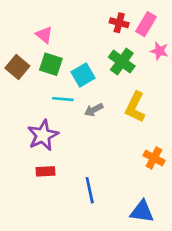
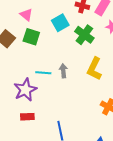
cyan square: (83, 75) -> (60, 23), moved
cyan line: (63, 99) -> (43, 73), moved
gray arrow: (94, 110) -> (63, 71), turned 112

